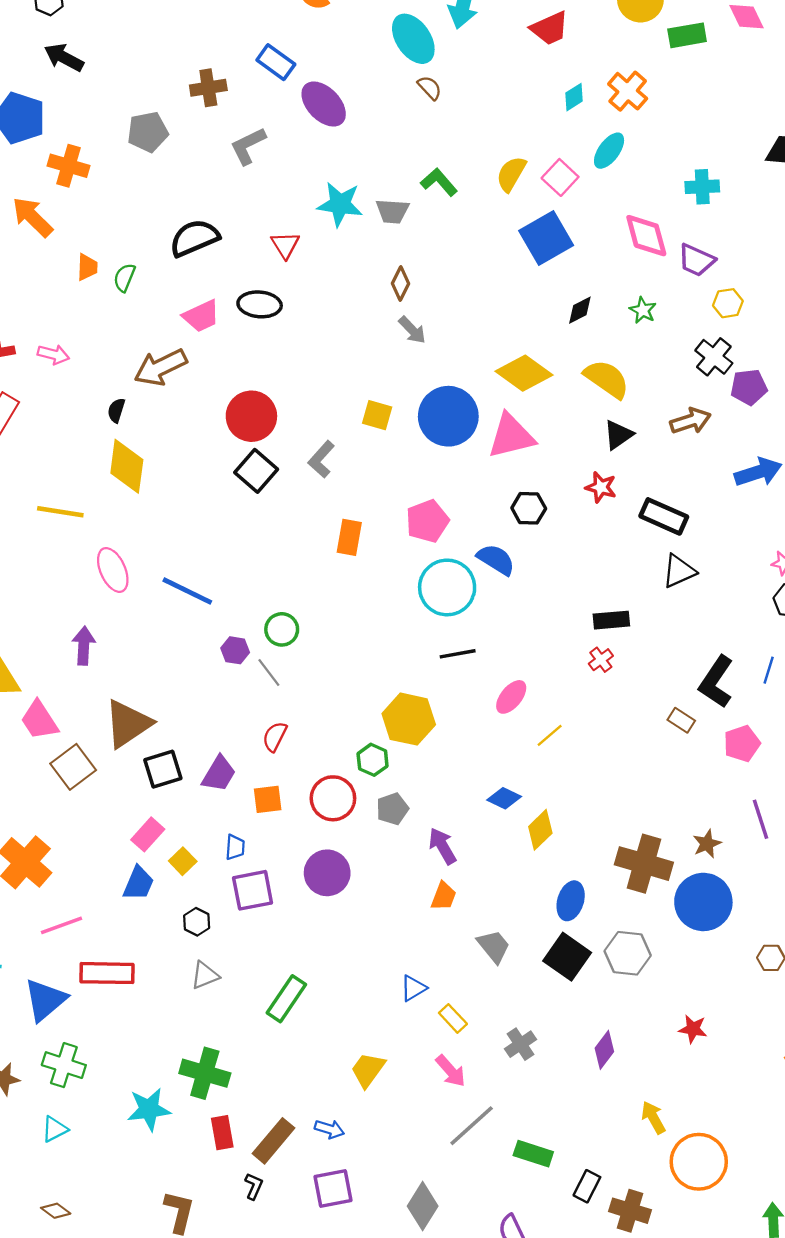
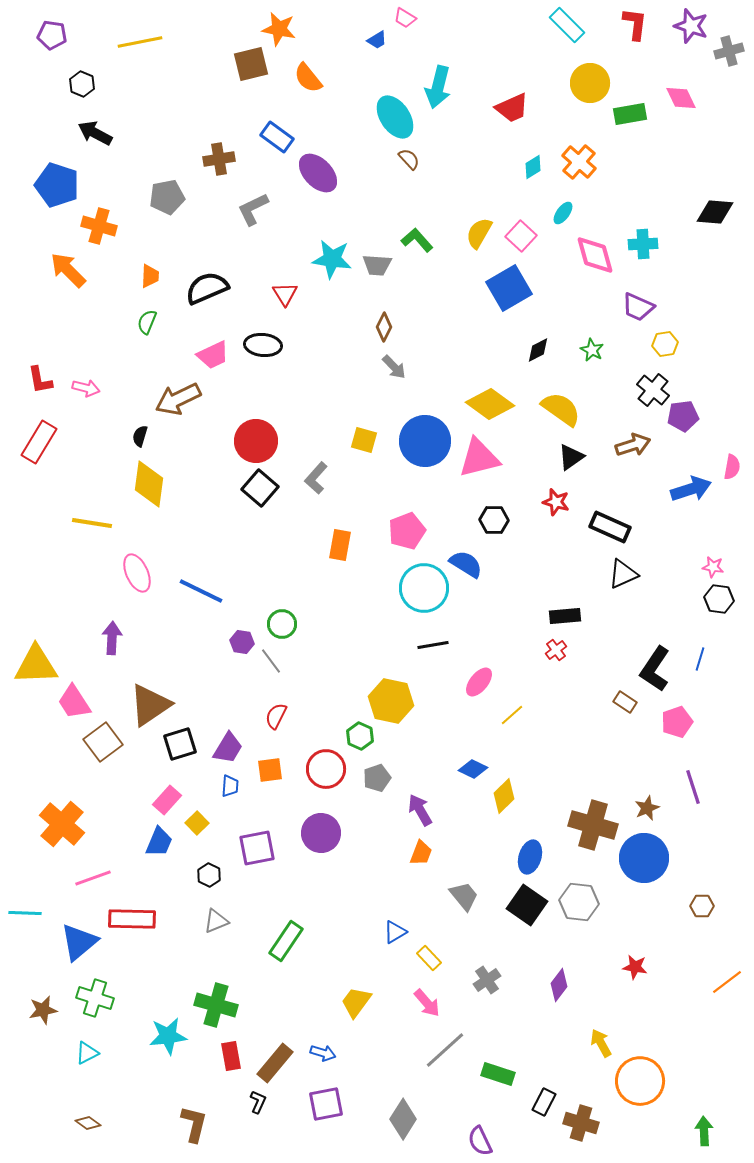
cyan ellipse: (609, 151) -> (563, 213), size x0.7
pink diamond: (646, 236) -> (595, 255), moved
orange trapezoid: (87, 267) -> (150, 276), moved
blue trapezoid: (235, 847) -> (230, 786), moved

